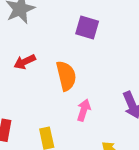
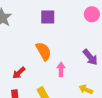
red arrow: (25, 62) -> (19, 73), moved

